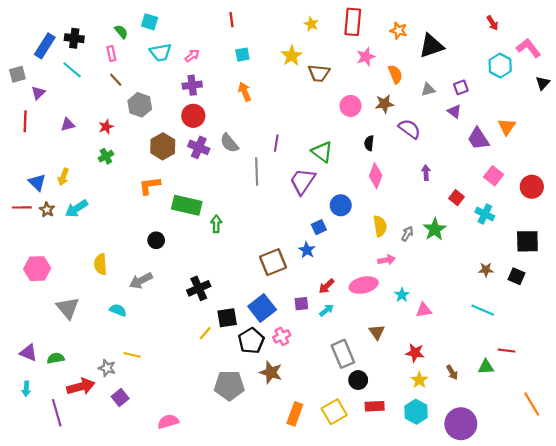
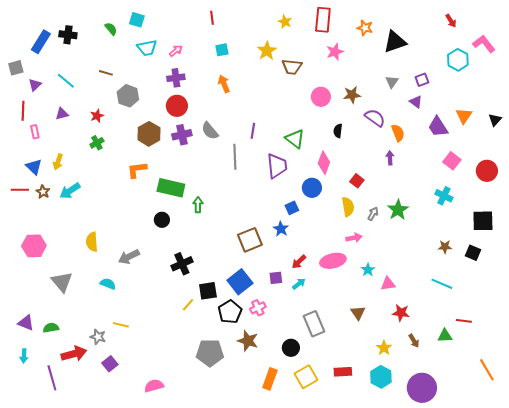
pink rectangle: (111, 54) -> (35, 132), moved
cyan line: (72, 70) -> (66, 81), moved
orange semicircle: (395, 74) -> (398, 133), moved
brown line: (116, 80) -> (106, 73), turned -32
black triangle: (543, 83) -> (495, 120), moved
gray triangle: (428, 90) -> (392, 82), turned -40
purple cross: (199, 147) -> (182, 135), turned -36
pink diamond: (376, 176) -> (324, 163), moved
purple trapezoid: (302, 181) -> (277, 166), turned 140
red square: (456, 198) -> (357, 181), moved
black circle: (156, 240) -> (162, 220), moved
brown triangle: (377, 332) -> (358, 313), moved
red star: (415, 353) -> (401, 313), moved
black circle: (358, 380) -> (291, 348), moved

